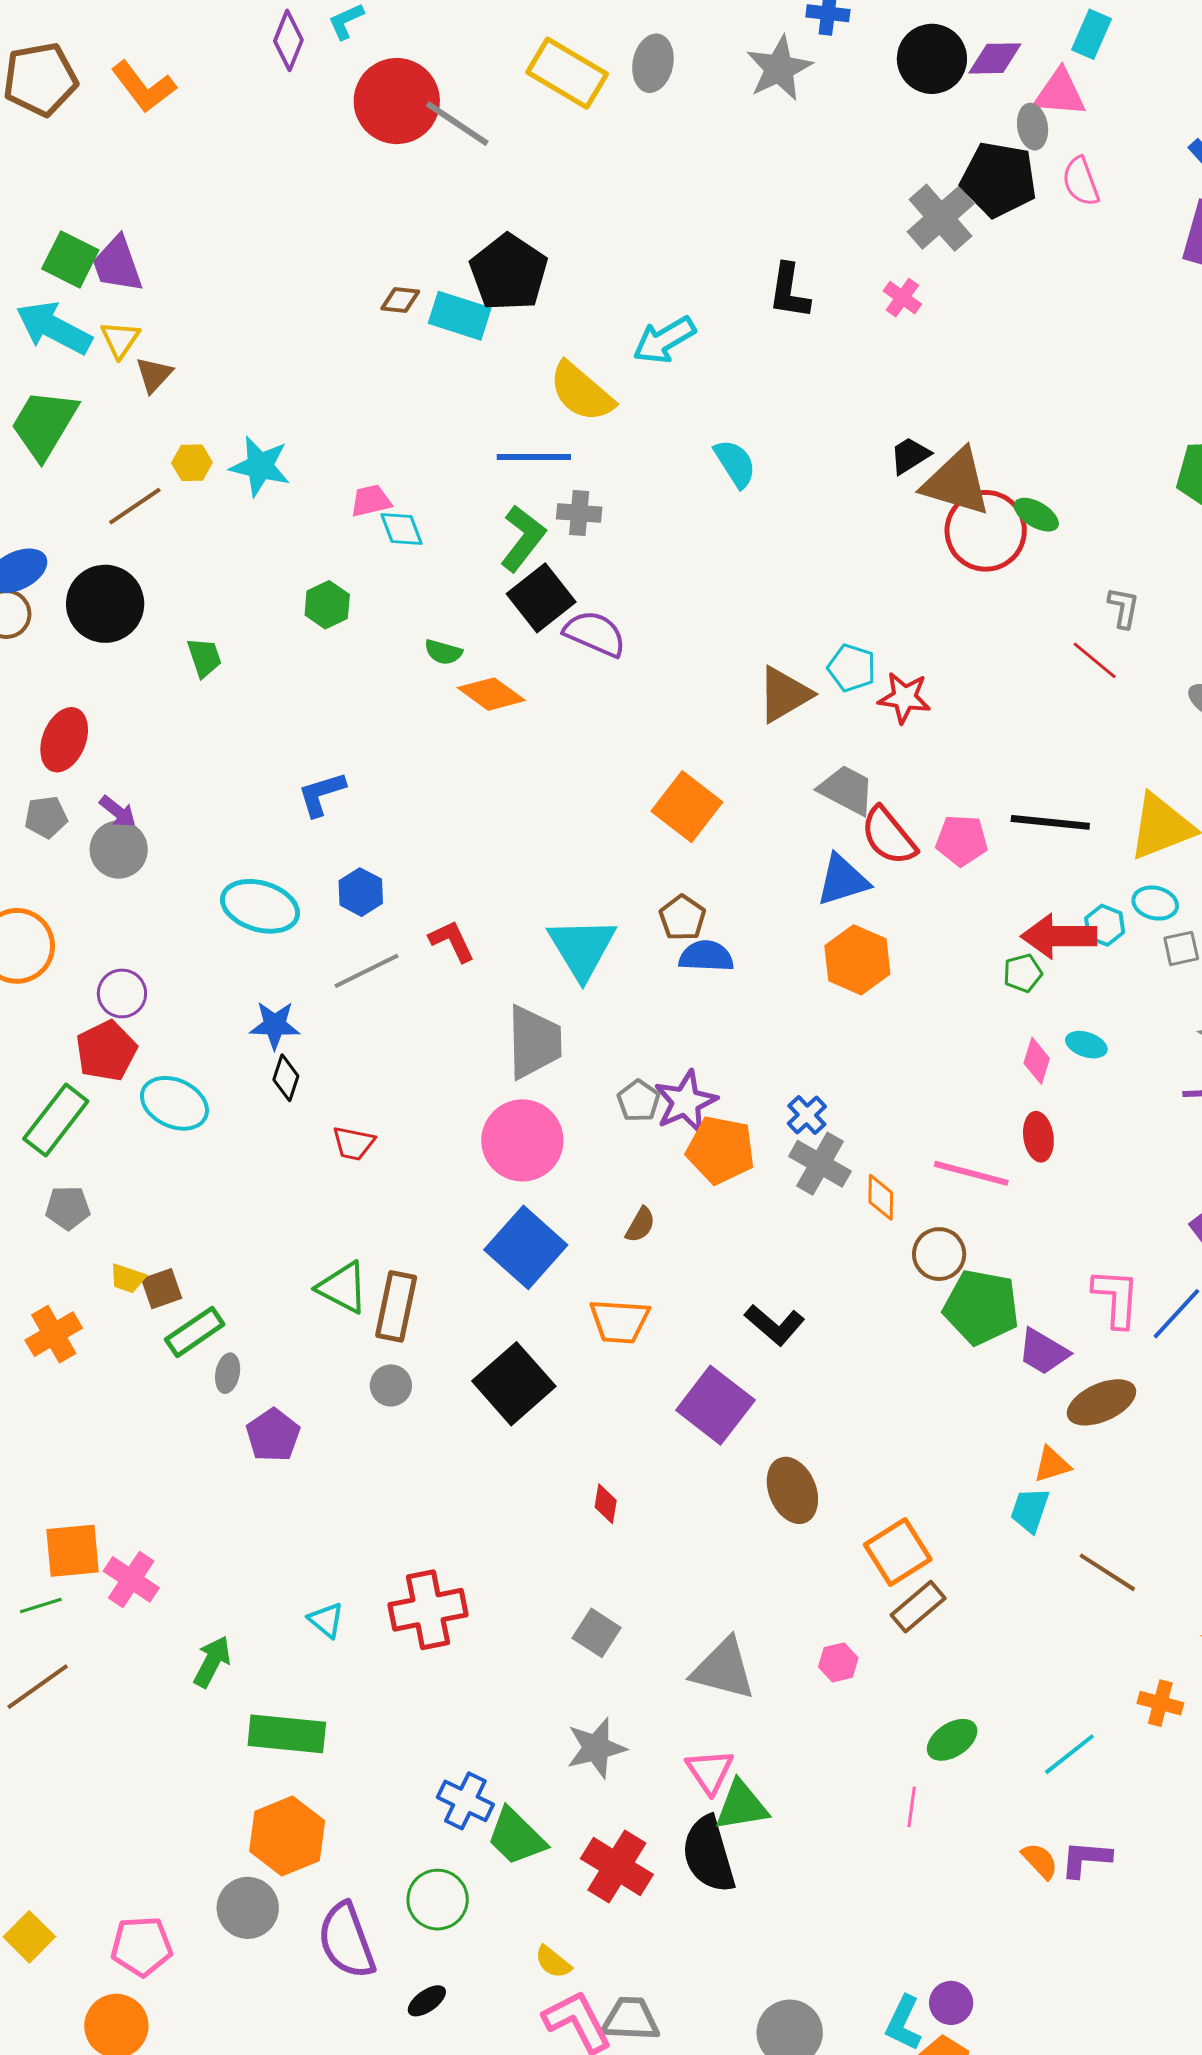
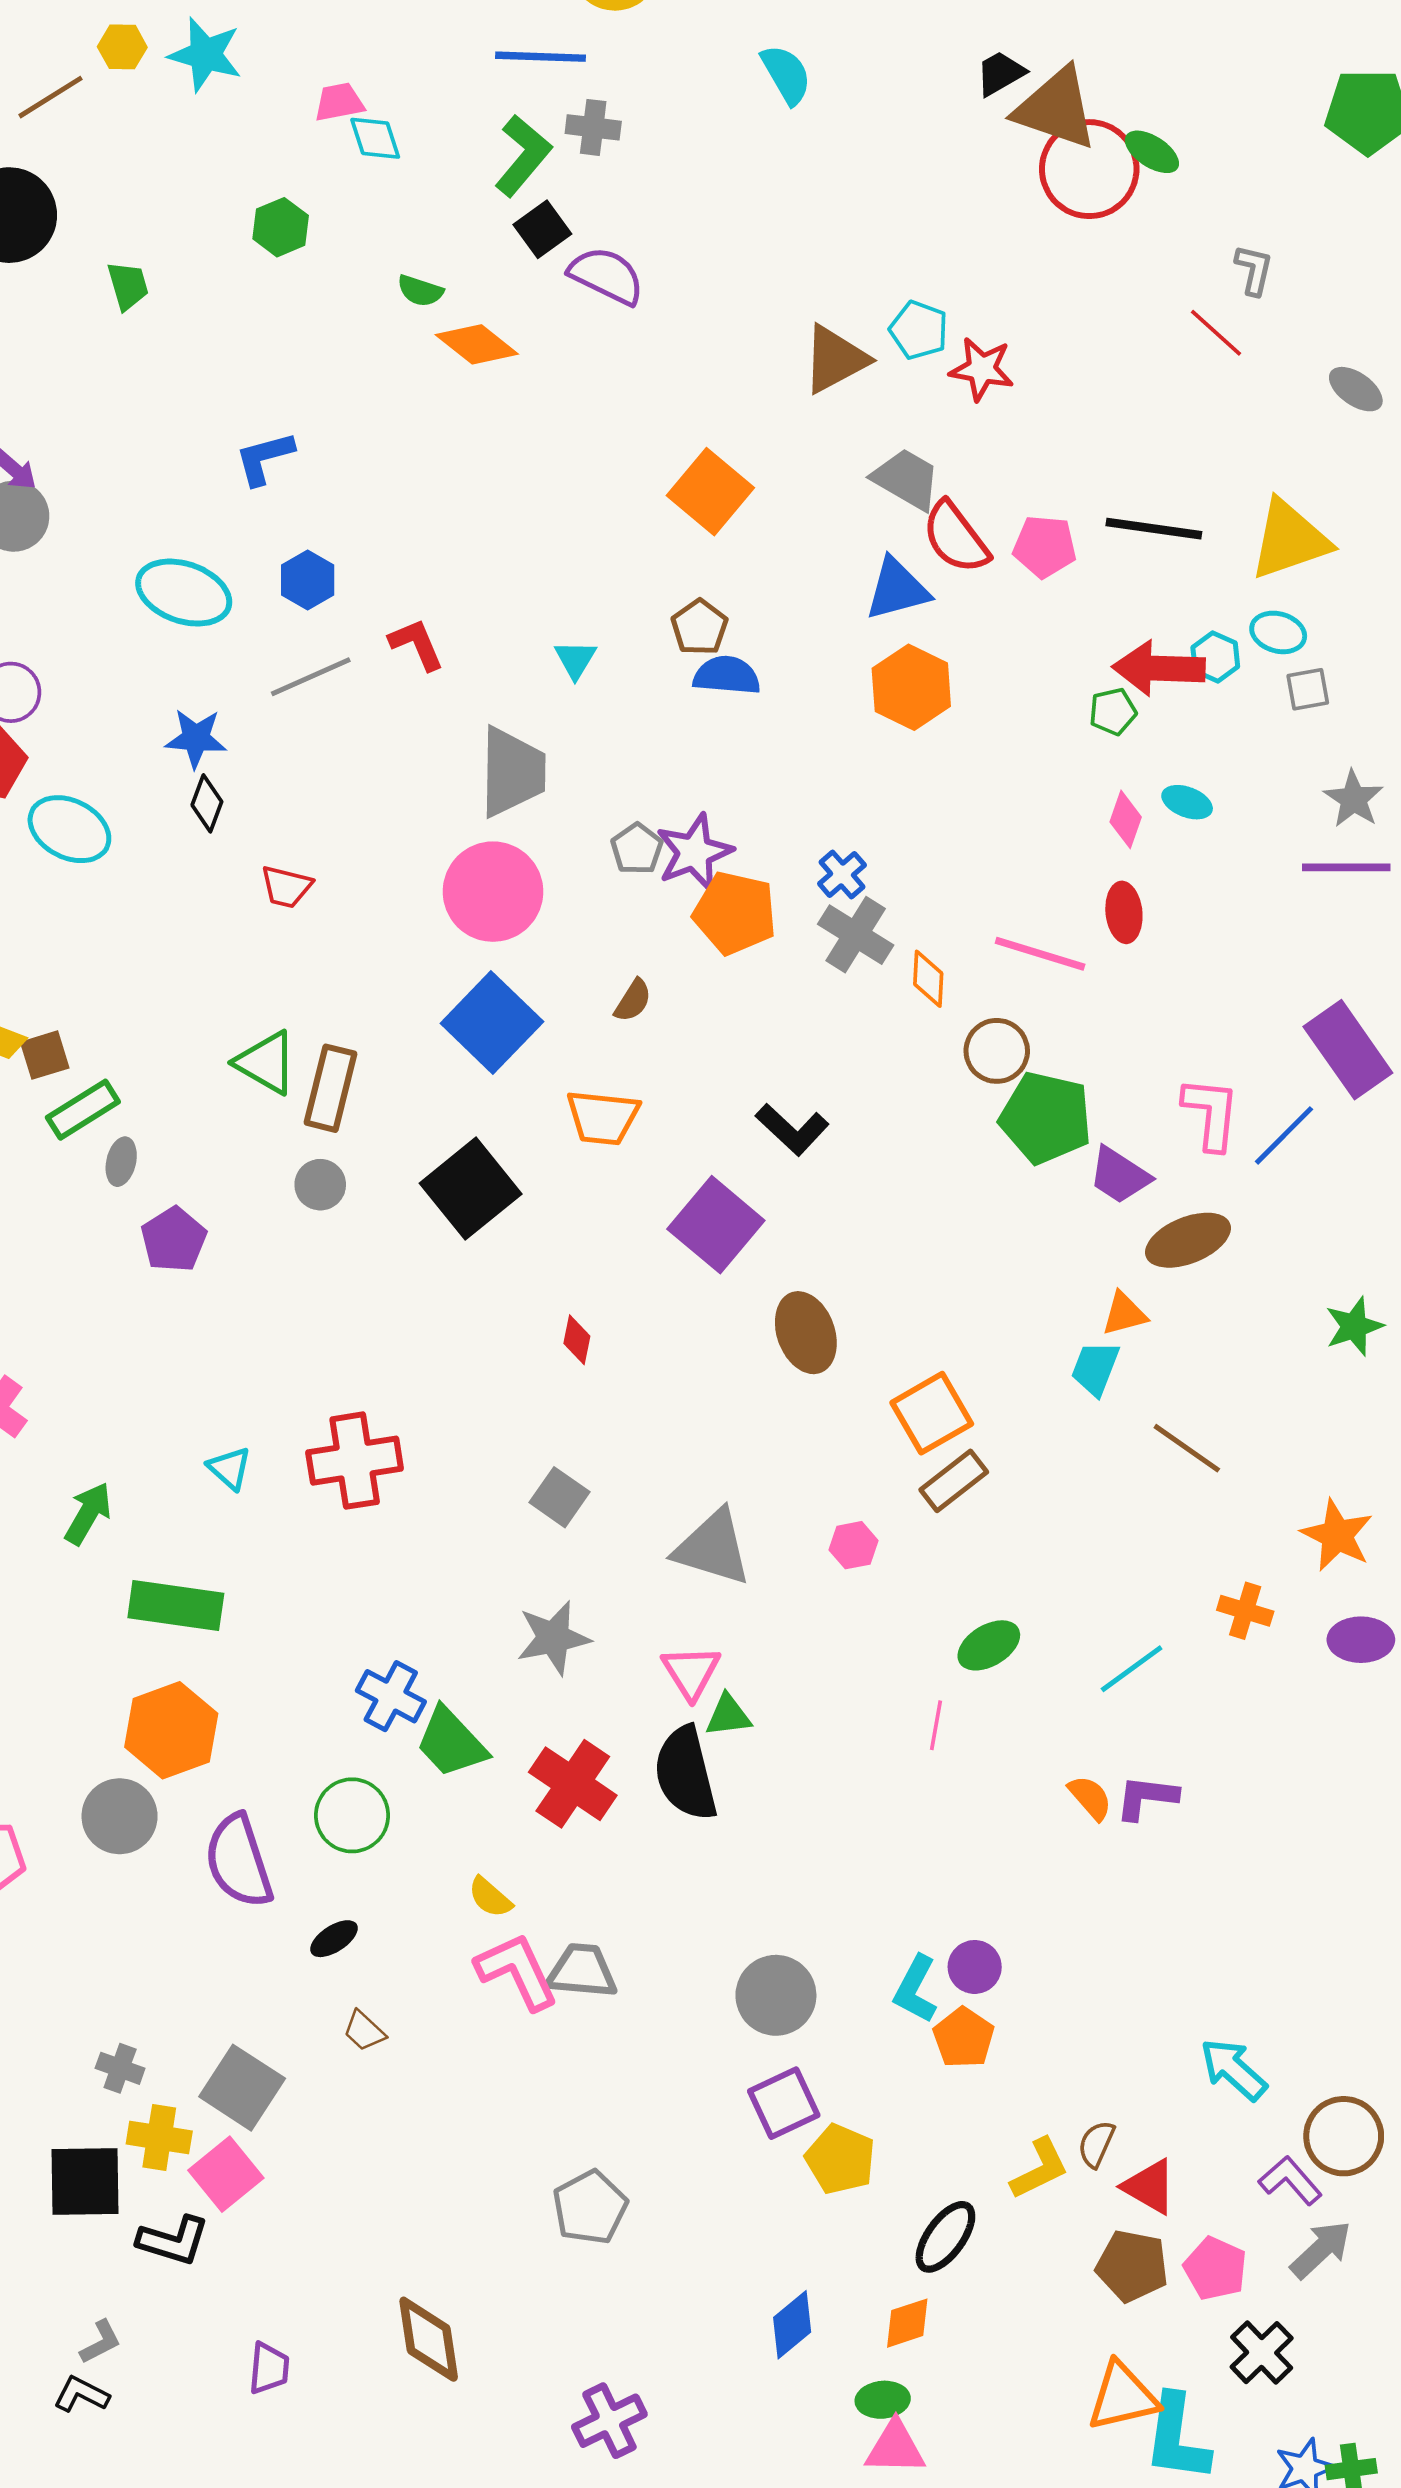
black square: (541, 598) -> (542, 229), size x0.7
cyan triangle: (582, 948) -> (575, 659), size x0.5
green triangle: (742, 1806) -> (728, 1716), size x0.7

